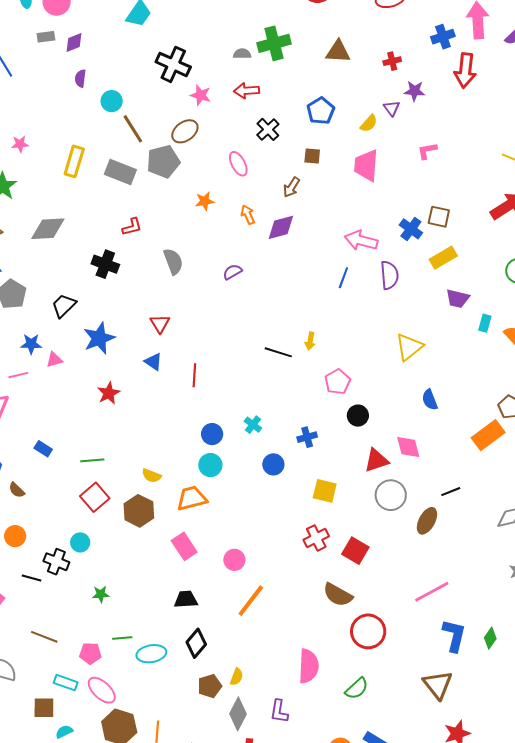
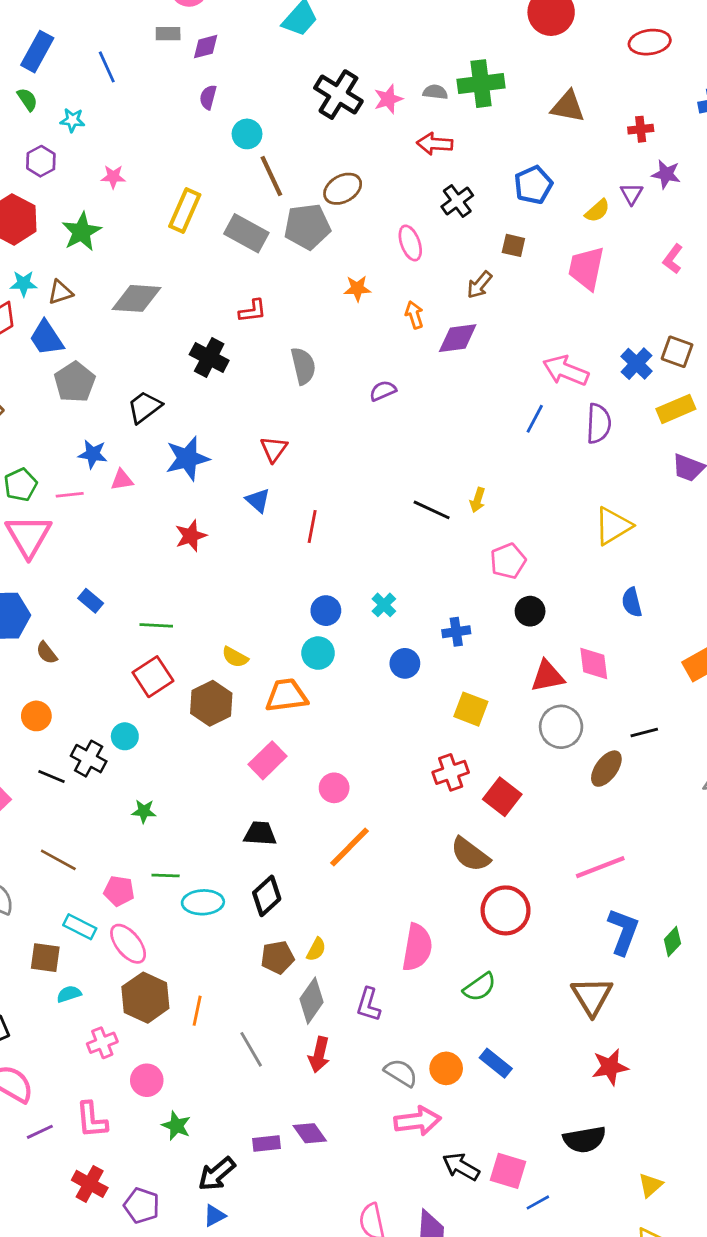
pink star: (201, 95) -> (388, 99), moved, turned 30
pink L-shape: (427, 151) -> (673, 259), turned -50
pink rectangle: (184, 546) -> (267, 760), turned 72

